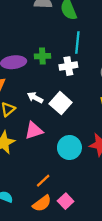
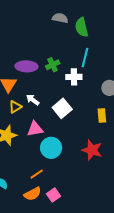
green cross: (42, 56) -> (53, 65), turned -32
white arrow: (35, 98) -> (33, 100), moved
cyan circle: (69, 148) -> (51, 148), moved

